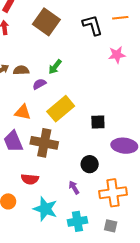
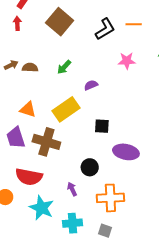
black L-shape: (92, 25) -> (105, 29), turned 70
purple semicircle: (39, 84) -> (91, 85), moved
red semicircle: (30, 179) -> (29, 177), size x1.5

